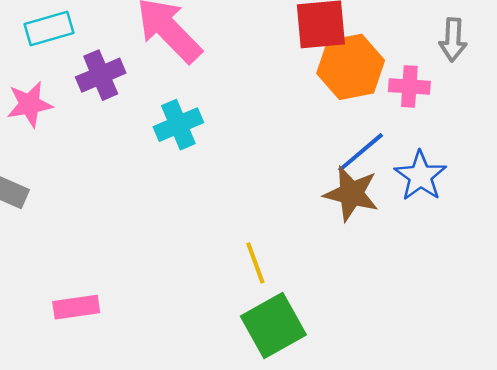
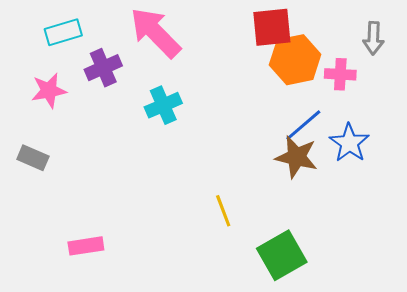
green square: (273, 325) -> (282, 255), moved

